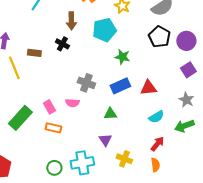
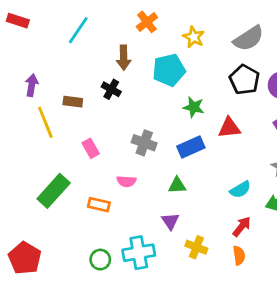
red triangle: (148, 88) -> (229, 128), moved
pink semicircle: (72, 103) -> (126, 181), moved
pink rectangle: (49, 107) -> (91, 148), moved

